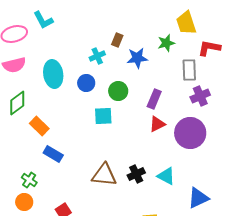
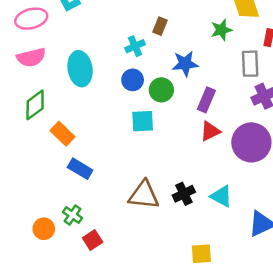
blue star: (137, 58) -> (185, 64), moved
blue circle: (86, 83) -> (133, 80), moved
green cross: (29, 180) -> (73, 215), moved

